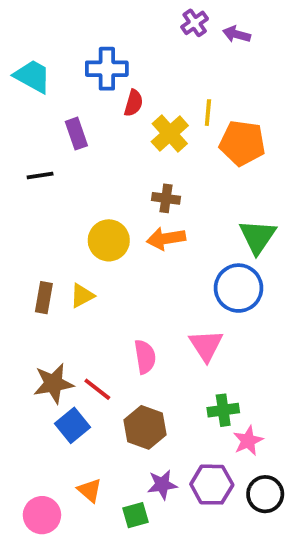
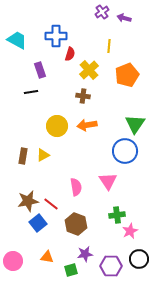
yellow line: (208, 113) -> (109, 46), moved
orange pentagon: (242, 143) -> (127, 75), turned -30
black line: (40, 176) -> (31, 92), moved
brown cross: (166, 198) -> (83, 96), moved
purple hexagon: (212, 485) -> (111, 266), moved
orange triangle: (90, 490) -> (47, 257), turned -32
pink circle: (42, 515) -> (13, 261), moved

